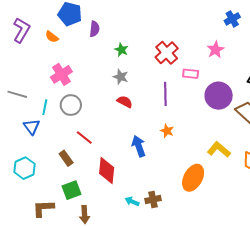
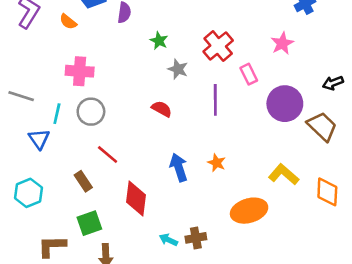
pink cross: (61, 74) -> (80, 71), turned 35
pink rectangle: (191, 74) -> (249, 74), turned 56
gray star: (121, 77) -> (178, 69), moved
orange star: (167, 131) -> (217, 163), moved
orange ellipse: (193, 178) -> (249, 211), turned 44

